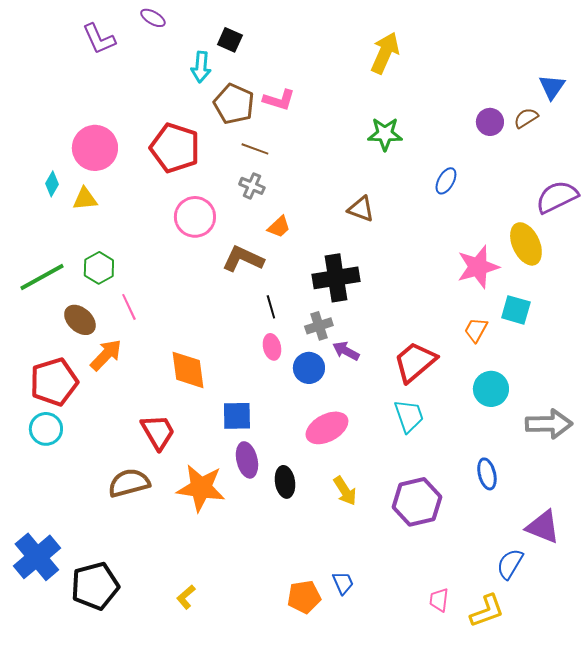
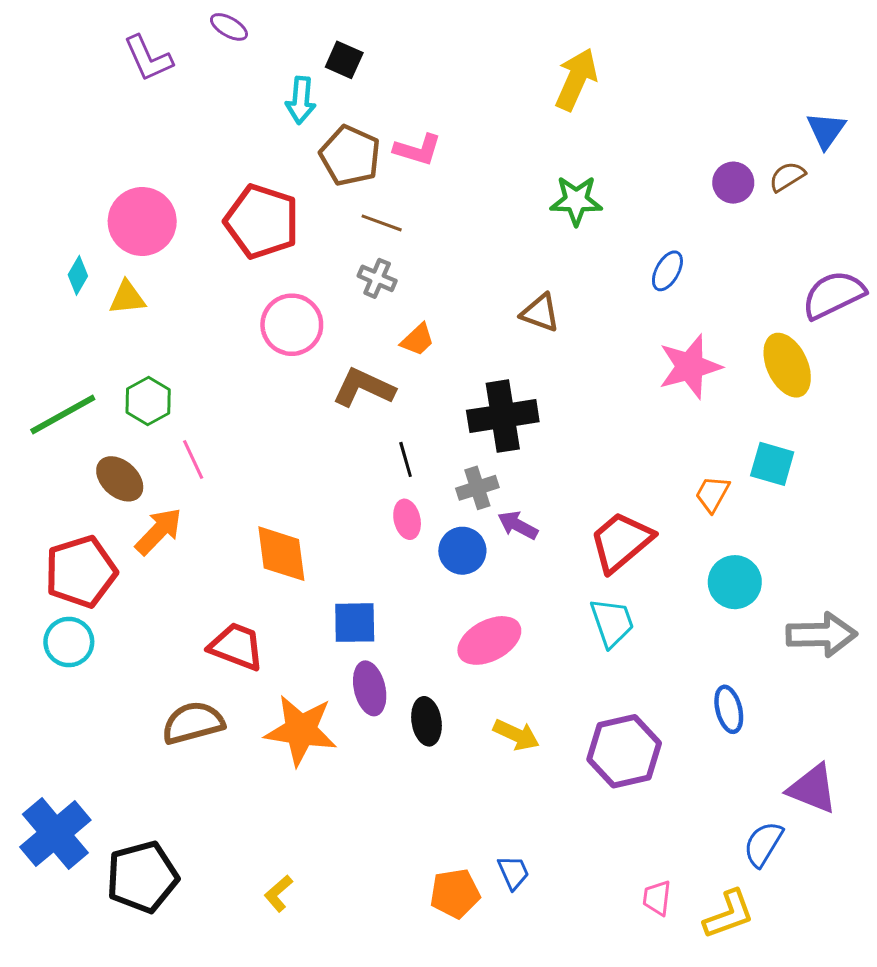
pink star: (478, 267) -> (690, 367), moved
red trapezoid: (158, 432) -> (236, 646), turned -39
yellow arrow: (345, 491) -> (516, 735), turned -32

